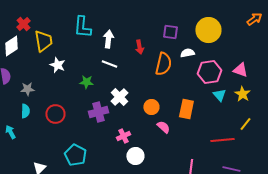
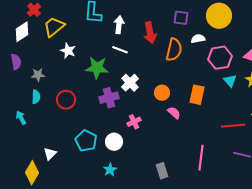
yellow trapezoid: (43, 41) -> (54, 27), turned -120
red arrow: (139, 47) -> (150, 33), size x1.5
green star: (86, 82) -> (97, 68), size x1.6
white circle: (135, 156) -> (114, 142), moved

